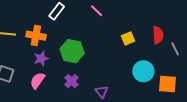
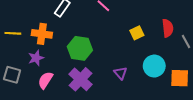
purple star: (41, 58) -> (36, 58), moved
purple cross: (71, 81) -> (81, 79), size x1.6
purple triangle: (102, 92) -> (120, 73), moved

